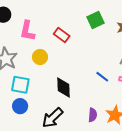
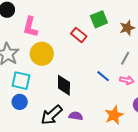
red rectangle: (62, 35) -> (79, 35), moved
yellow circle: (40, 57) -> (42, 54), size x1.5
purple semicircle: (93, 115) -> (76, 116), moved, turned -88

